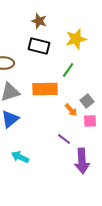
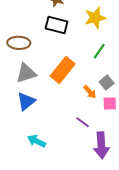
green line: (68, 70) -> (99, 51), moved
orange rectangle: (45, 89) -> (63, 70), turned -50

